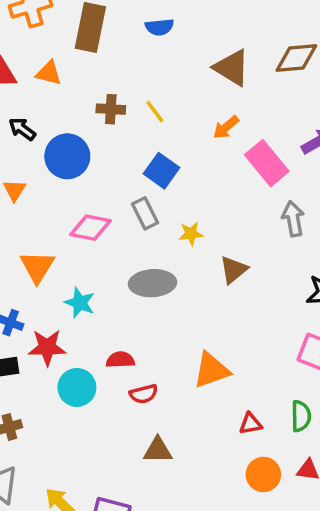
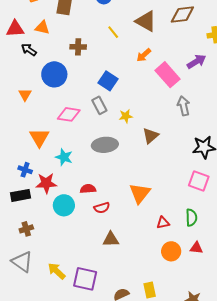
yellow line: (155, 112) -> (113, 32), moved
black arrow: (22, 129) -> (29, 50), moved
orange triangle: (211, 370) -> (140, 193), turned -30

